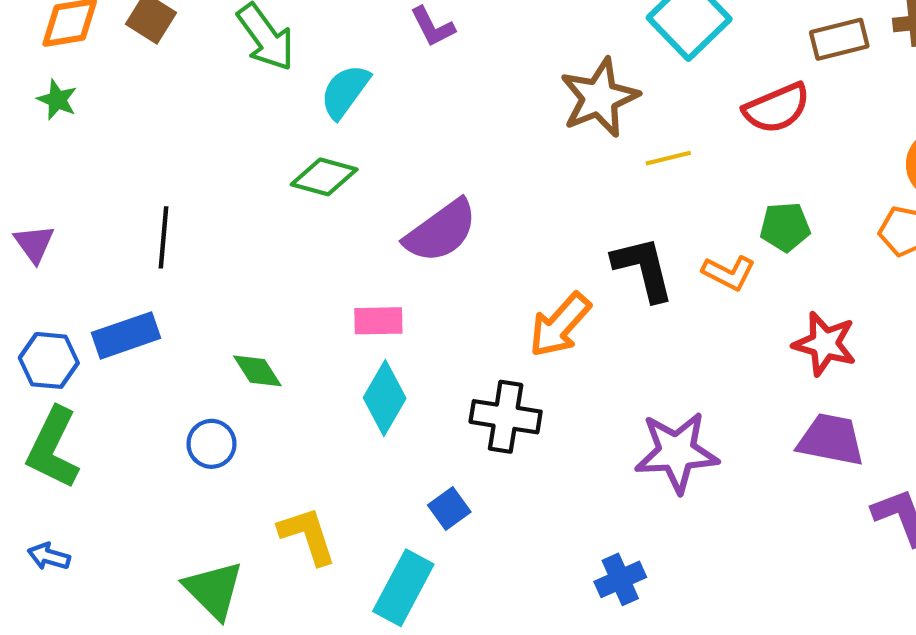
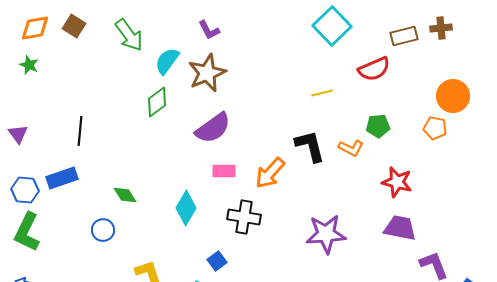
brown star: (599, 98) -> (207, 73), moved
green diamond: (324, 177) -> (157, 102), turned -52
pink rectangle: (378, 321) -> (224, 171), moved

